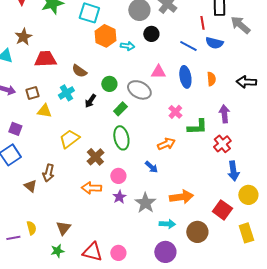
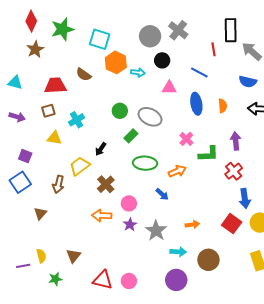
brown star: (23, 37) -> (35, 49), moved
blue semicircle: (214, 43) -> (248, 82), moved
brown semicircle: (79, 71) -> (84, 75), moved
pink triangle: (158, 72) -> (169, 88), moved
brown square: (32, 93) -> (48, 111), moved
black arrow: (90, 101) -> (101, 149), moved
green ellipse: (121, 138) -> (145, 163), moved, turned -75
brown arrow: (48, 173) -> (58, 184), moved
brown triangle: (30, 186) -> (40, 213), turned 32
orange arrow: (181, 197) -> (192, 225), size x0.6
red square: (222, 210) -> (232, 224), moved
green star: (57, 251) -> (55, 279), moved

